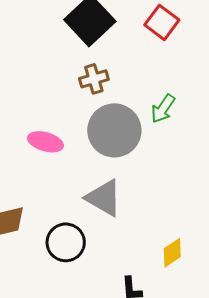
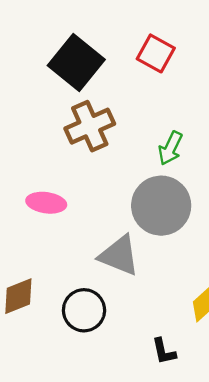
brown cross: (94, 79) -> (90, 126), size x1.5
gray circle: (114, 130) -> (161, 206), moved

